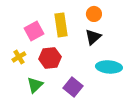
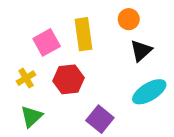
black triangle: (93, 37) -> (141, 51), moved
cyan ellipse: (109, 67) -> (149, 92), turned -35
green triangle: (35, 85) -> (31, 116), moved

